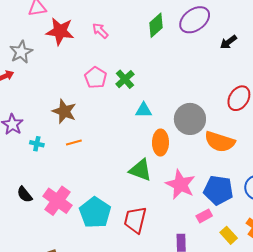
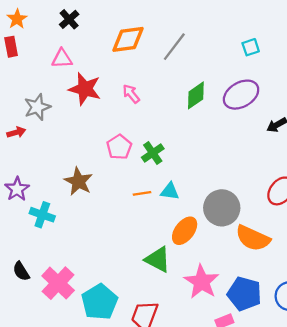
orange line: (74, 142) -> (142, 193), moved
orange ellipse: (160, 143) -> (185, 231), turned 30
cyan cross: (37, 144) -> (42, 215), size x1.5

